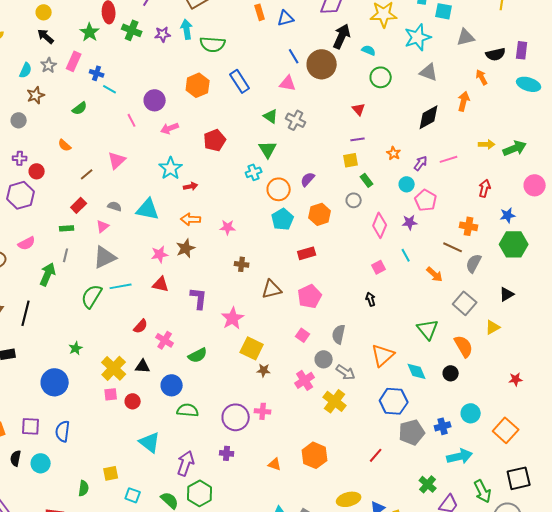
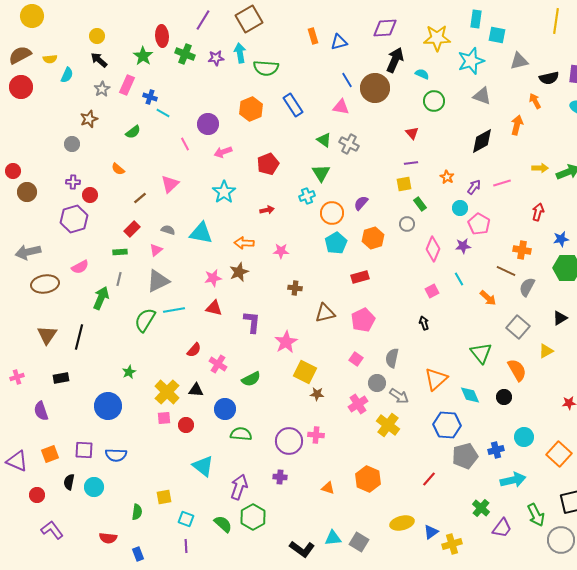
cyan semicircle: (26, 70) -> (67, 75), moved
red arrow: (191, 186) -> (267, 210), moved
blue semicircle: (63, 431) -> (116, 455), turned -95

